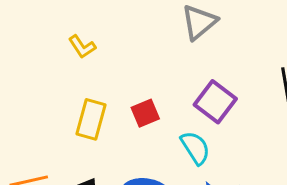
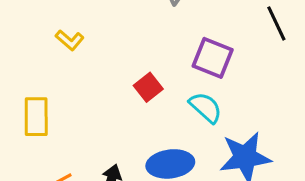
yellow rectangle: (91, 119) -> (36, 117), moved

